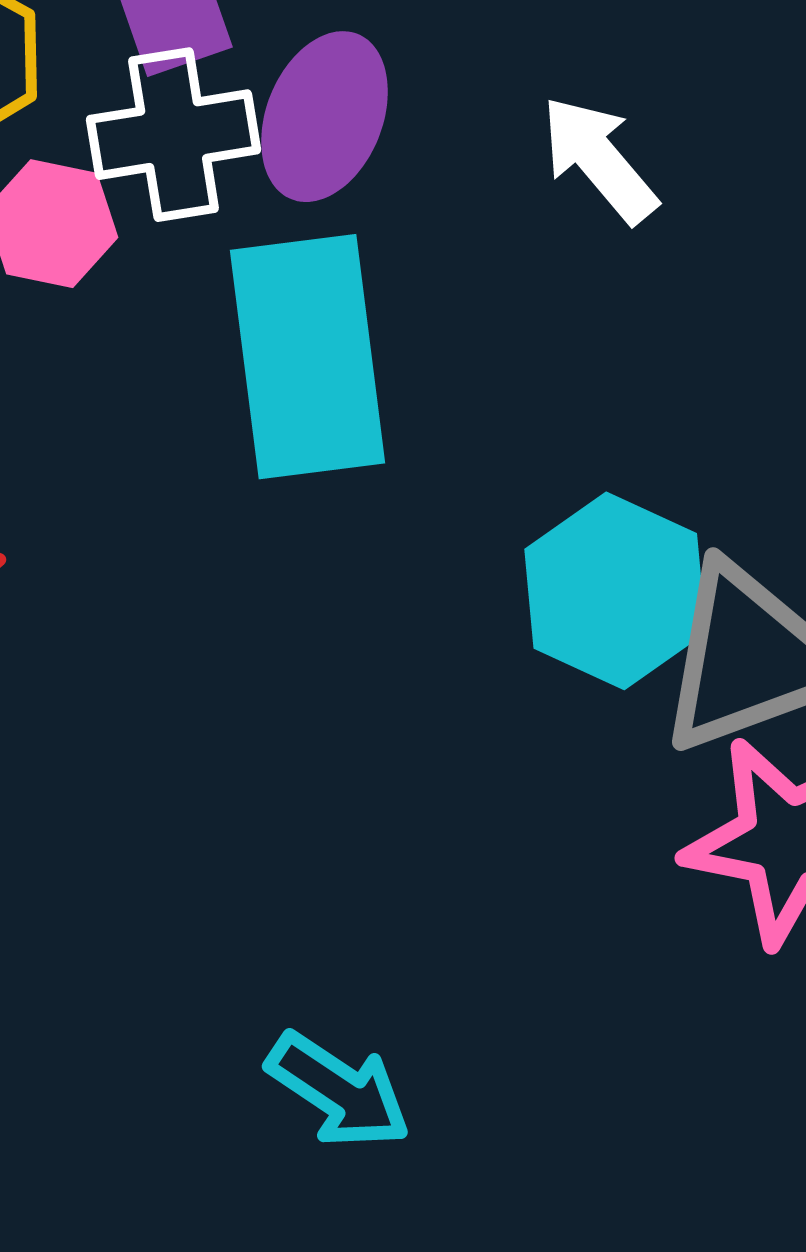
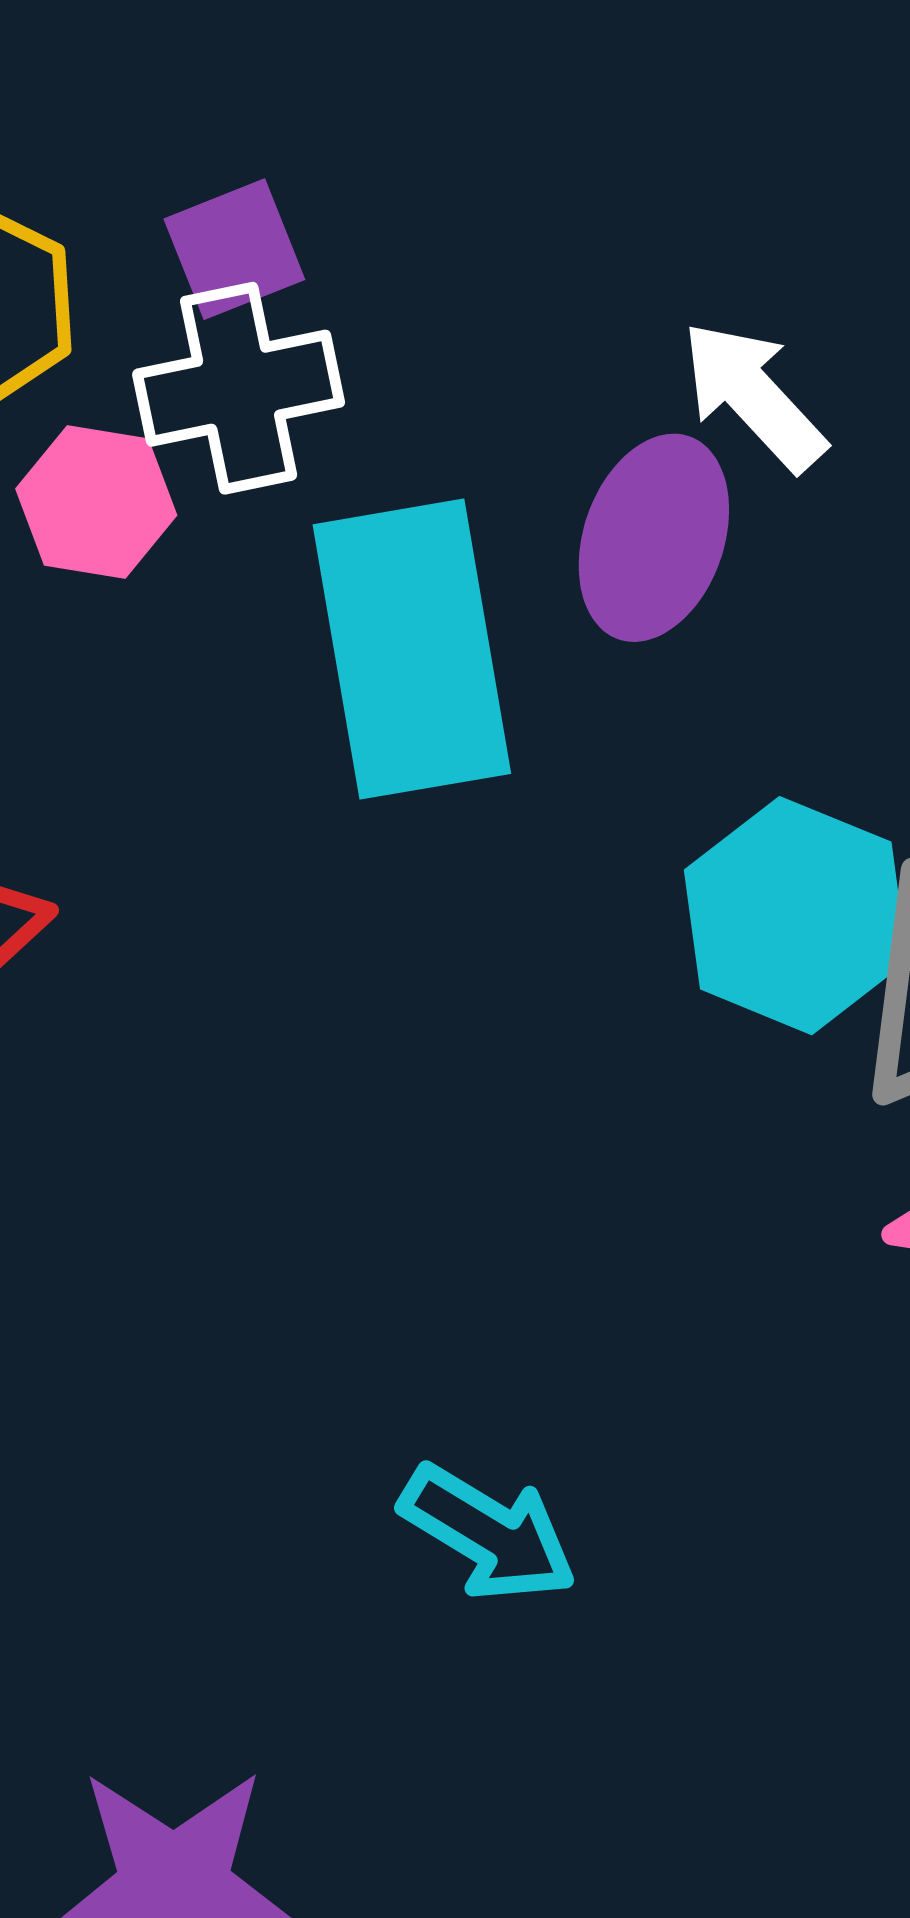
purple ellipse: (324, 117) -> (654, 538), moved

